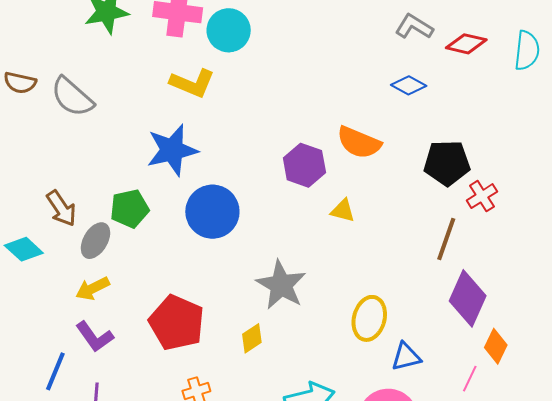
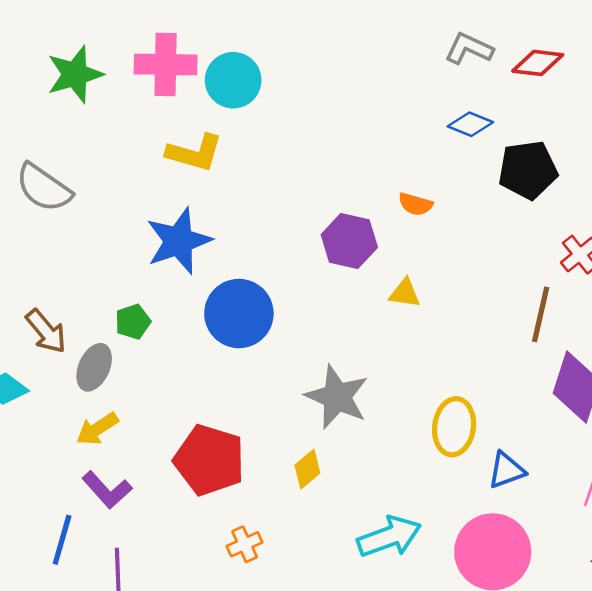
orange semicircle: (359, 142) -> (415, 204), size x0.6
black pentagon: (447, 163) -> (528, 170), moved
green pentagon: (130, 209) -> (133, 322), size x0.7

